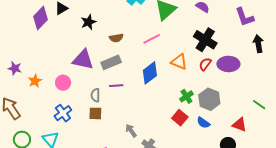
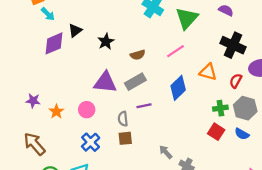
purple diamond: (41, 18) -> (54, 43), turned 30
red semicircle: (205, 64) -> (236, 81), moved
green cross: (186, 96) -> (220, 108), turned 32

